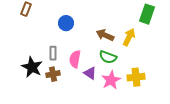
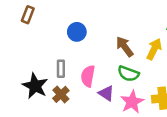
brown arrow: (105, 35) -> (125, 47), turned 30
brown cross: (53, 74) -> (61, 94), turned -32

